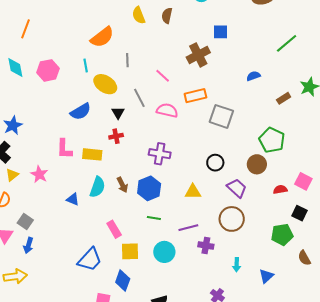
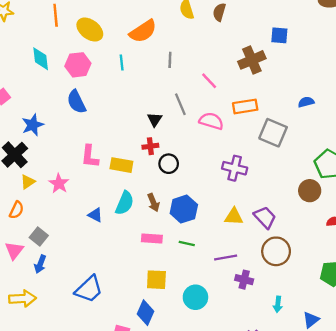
orange line: (25, 29) -> (56, 15), turned -30
blue semicircle: (253, 76) -> (306, 102), moved
yellow ellipse: (105, 84) -> (90, 30), moved
blue semicircle: (81, 112) -> (76, 102), moved, turned 90
purple cross: (160, 154) -> (235, 168), moved
black circle: (215, 163) -> (169, 164), moved
purple trapezoid: (237, 188) -> (265, 217), moved
pink rectangle: (114, 229) -> (152, 238), moved, turned -60
cyan circle: (164, 252) -> (195, 297), moved
blue trapezoid: (90, 260) -> (89, 289), moved

